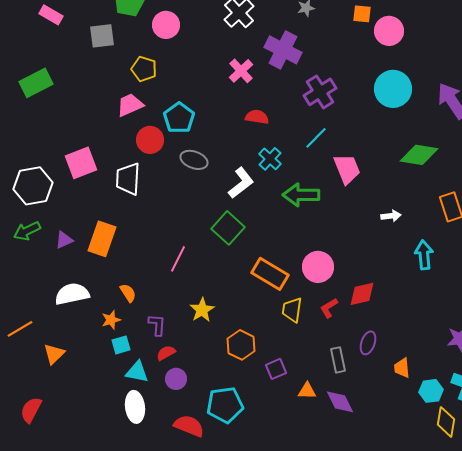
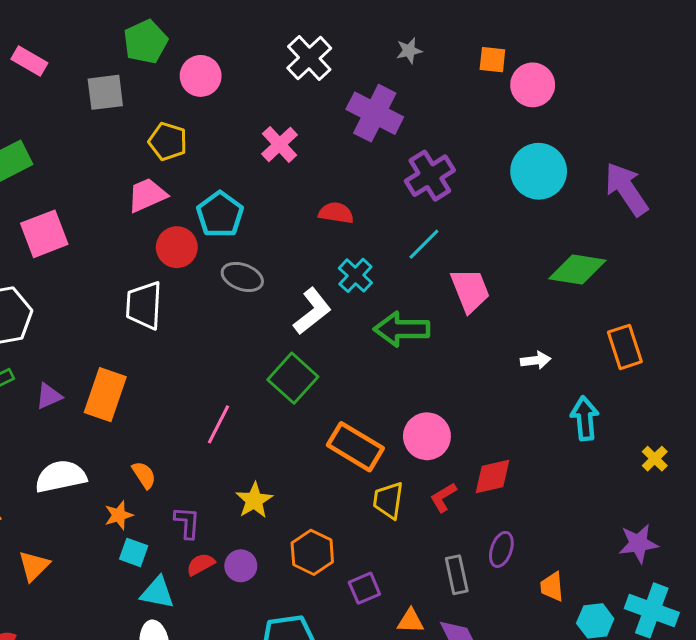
pink cross: (241, 71) -> (280, 144), moved
pink square: (81, 163) -> (44, 234), moved
cyan square: (121, 345) -> (134, 552), turned 36
purple circle: (176, 379) -> (241, 566), moved

